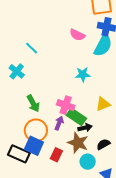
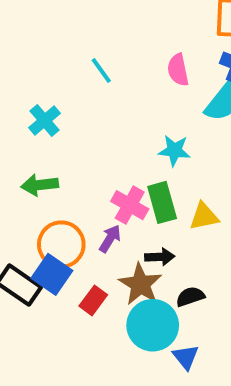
pink semicircle: (77, 35) -> (178, 70), turned 42
cyan line: (32, 48) -> (101, 71), moved
green arrow: (33, 103) -> (40, 185), moved, turned 102
green rectangle: (76, 117) -> (162, 202), moved, turned 30
cyan circle: (88, 162) -> (153, 325), size x1.6

